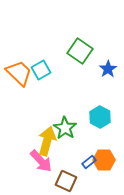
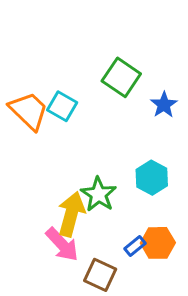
cyan square: (41, 70) -> (62, 106), turned -30

